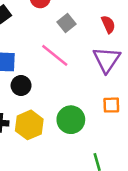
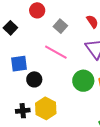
green circle: (71, 120) -> (83, 81), moved

